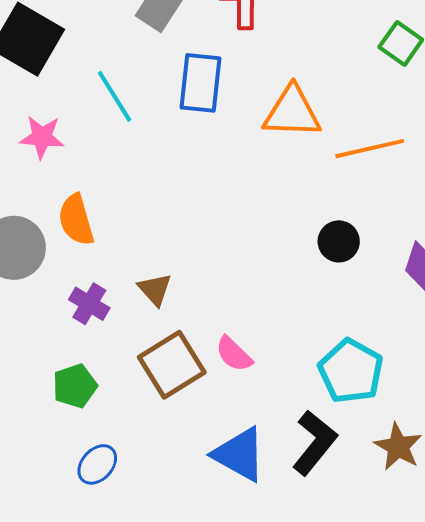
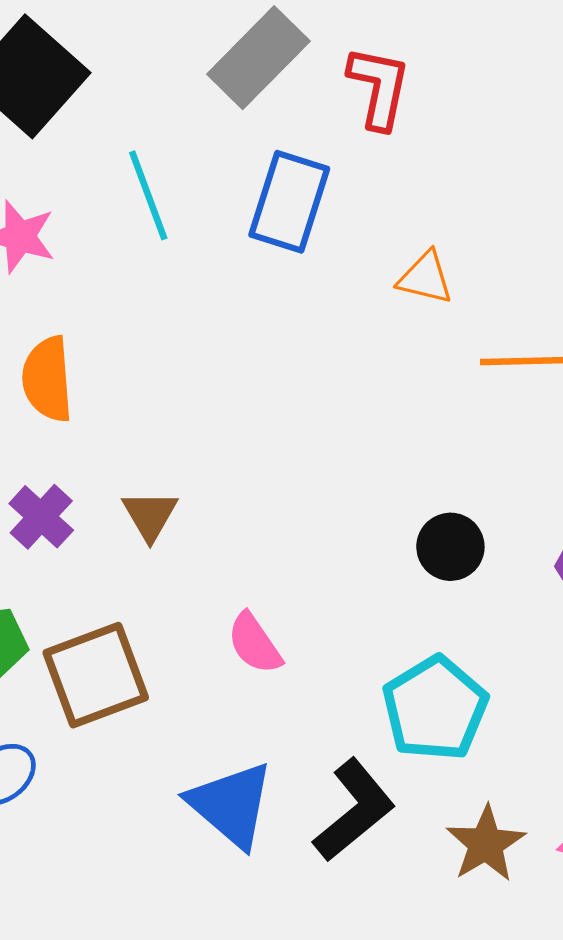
orange triangle: (292, 112) -> (425, 278), size x0.6
black circle: (339, 241) -> (450, 547), moved
brown square: (172, 365) -> (96, 675), moved

